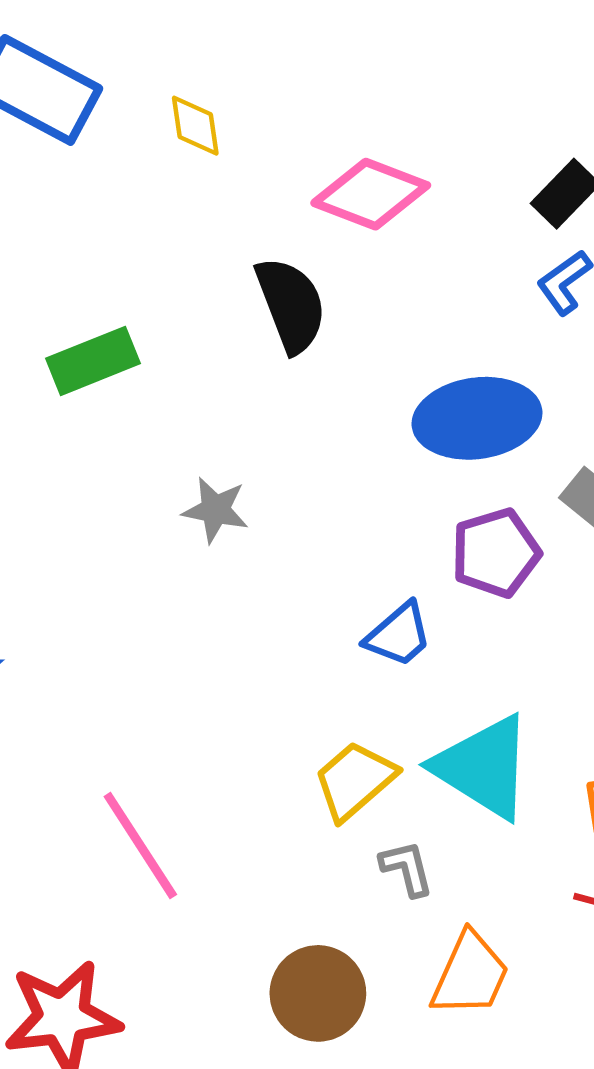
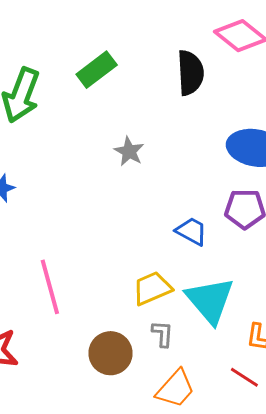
green rectangle: (93, 361) -> (97, 70), turned -33
blue trapezoid: (399, 635) -> (191, 231), turned -128
brown circle: (318, 993) -> (110, 353), moved

